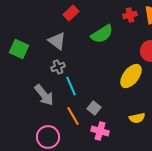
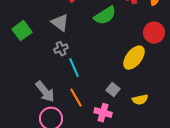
green square: (19, 49) -> (22, 31), turned 30
gray arrow: (44, 95) -> (45, 92), moved
gray square: (94, 108) -> (113, 90), moved

